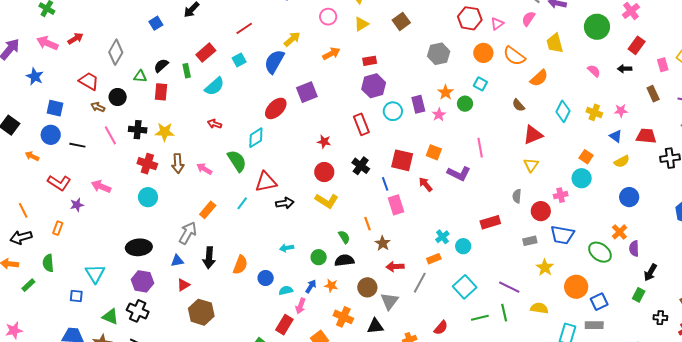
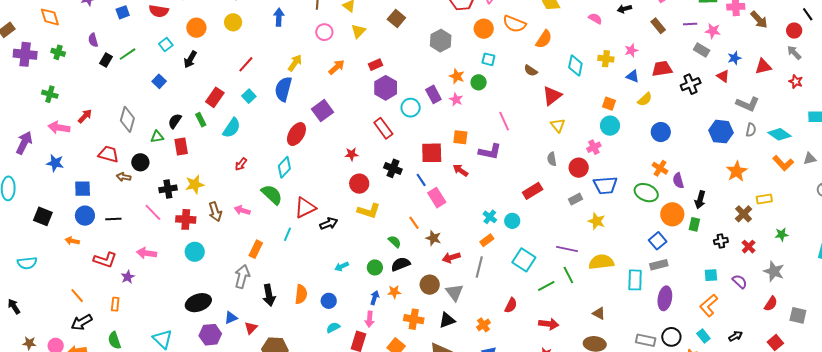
red arrow: (215, 124) -> (241, 164), turned -56
pink line: (110, 135) -> (153, 212), moved
blue triangle: (177, 261) -> (231, 318), moved
orange circle: (576, 287) -> (672, 214), moved
cyan semicircle: (286, 290) -> (333, 328), moved
yellow semicircle: (539, 308) -> (601, 262), size x1.4

